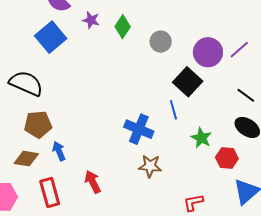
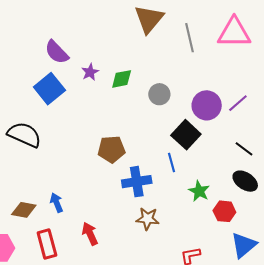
purple star: (91, 20) -> (90, 72), turned 30
green diamond: (123, 27) -> (122, 79), turned 45
brown pentagon: (38, 124) -> (111, 149), moved
blue cross: (139, 129) -> (137, 182), turned -32

